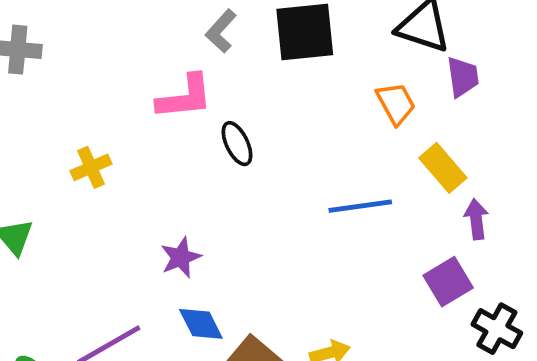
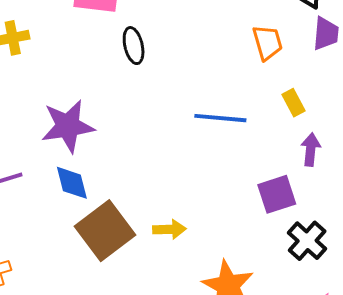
yellow rectangle: (443, 168) -> (293, 103), size x0.7
purple star: (181, 257) -> (68, 126), size x1.6

